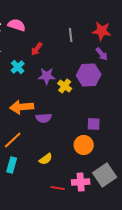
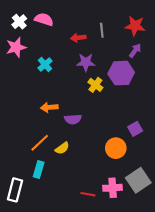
red arrow: (37, 49) -> (78, 38), moved, turned 48
purple arrow: (102, 54) -> (135, 51), turned -104
purple star: (47, 76) -> (86, 62), moved
orange arrow: (22, 107) -> (49, 107), size x0.7
purple square: (94, 124) -> (135, 129), moved, turned -32
yellow semicircle: (46, 159) -> (62, 148), moved

